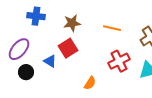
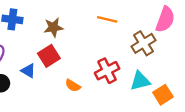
orange line: (112, 28) -> (107, 19), moved
orange semicircle: (90, 83) -> (73, 86), moved, turned 88

